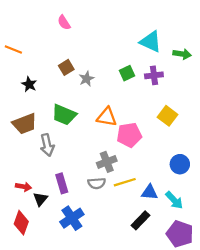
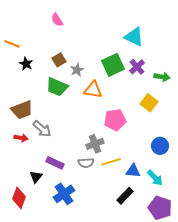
green arrow: (182, 54) -> (162, 77), moved
green square: (127, 73) -> (113, 65), size x1.6
purple cross: (154, 75) -> (137, 67), turned -35
black star: (29, 84) -> (26, 64), moved
green trapezoid: (64, 115) -> (57, 87), moved
orange triangle: (107, 117) -> (93, 90), moved
gray arrow: (47, 145) -> (42, 129), turned -36
purple rectangle: (62, 183) -> (55, 163), turned -48
red arrow: (24, 187) -> (21, 138), moved

